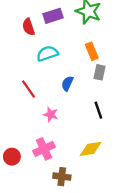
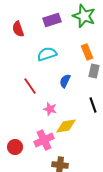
red semicircle: (29, 27) -> (18, 29), moved
yellow diamond: (91, 149) -> (66, 126), moved

